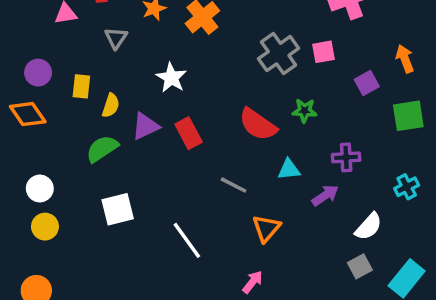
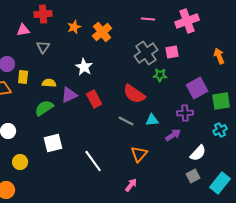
gray triangle: (116, 38) -> (43, 47), moved
purple square: (367, 83) -> (197, 88), moved, size x1.5
yellow rectangle: (81, 86) -> (23, 77), moved
yellow semicircle: (111, 105) -> (49, 83), turned -104
green star: (305, 111) -> (160, 75), moved
green square: (408, 116) -> (221, 101), moved
gray line: (234, 185) -> (126, 121), moved
yellow circle: (45, 227) -> (20, 162), moved

